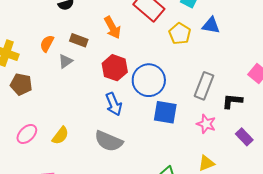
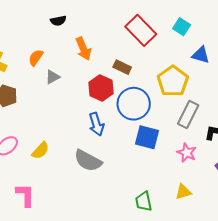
orange arrow: (112, 28) -> (83, 49), moved
yellow pentagon: (180, 34) -> (173, 81), moved, size x1.4
brown rectangle: (79, 40) -> (122, 67), moved

